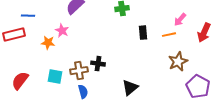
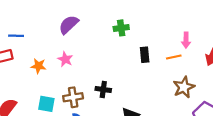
pink arrow: (180, 20) -> (186, 40), turned -40
pink star: (62, 31) -> (65, 59), moved
black cross: (98, 64) -> (103, 89), moved

